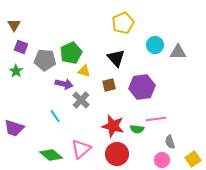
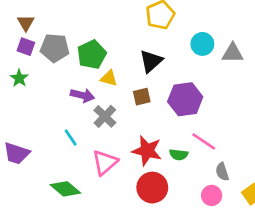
brown triangle: (14, 25) -> (26, 23), moved
black triangle: (116, 58) -> (151, 61), turned 30
gray pentagon: (45, 60) -> (55, 48), moved
pink line: (156, 119) -> (204, 141), turned 42
pink triangle: (81, 149) -> (105, 163), moved

